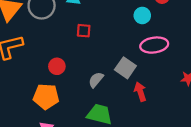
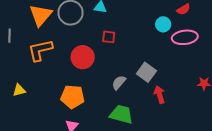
pink ellipse: (154, 45) -> (185, 37), moved
red circle: (57, 66) -> (83, 57), moved, size x1.5

